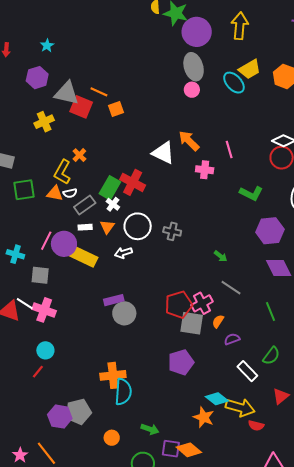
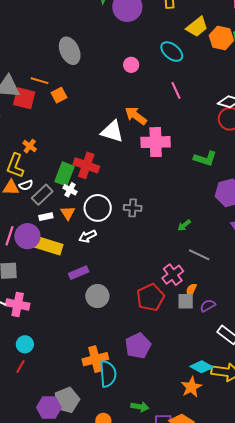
gray ellipse: (194, 67) -> (70, 51), moved
yellow trapezoid: (250, 69) -> (197, 27), moved
pink line: (229, 149) -> (176, 90), moved
pink cross: (205, 170) -> (156, 142), size x1.6
green arrow: (221, 256) -> (184, 225), turned 112
purple rectangle: (114, 300) -> (79, 273), moved
red pentagon: (179, 305) -> (150, 297), moved
gray square: (192, 323) -> (186, 301), moved, size x0.7
purple pentagon: (181, 362) -> (138, 346), moved
orange star: (204, 417) -> (191, 387), turned 30

